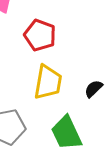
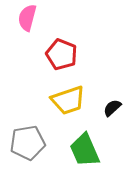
yellow trapezoid: (48, 82) -> (68, 100), turned 60

